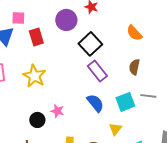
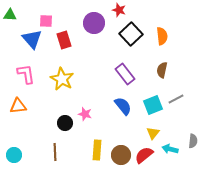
orange semicircle: (134, 33) -> (162, 36), turned -144
black square: (90, 44) -> (131, 34), moved
gray line: (148, 96) -> (176, 99), turned -35
yellow triangle: (115, 129) -> (153, 133), moved

